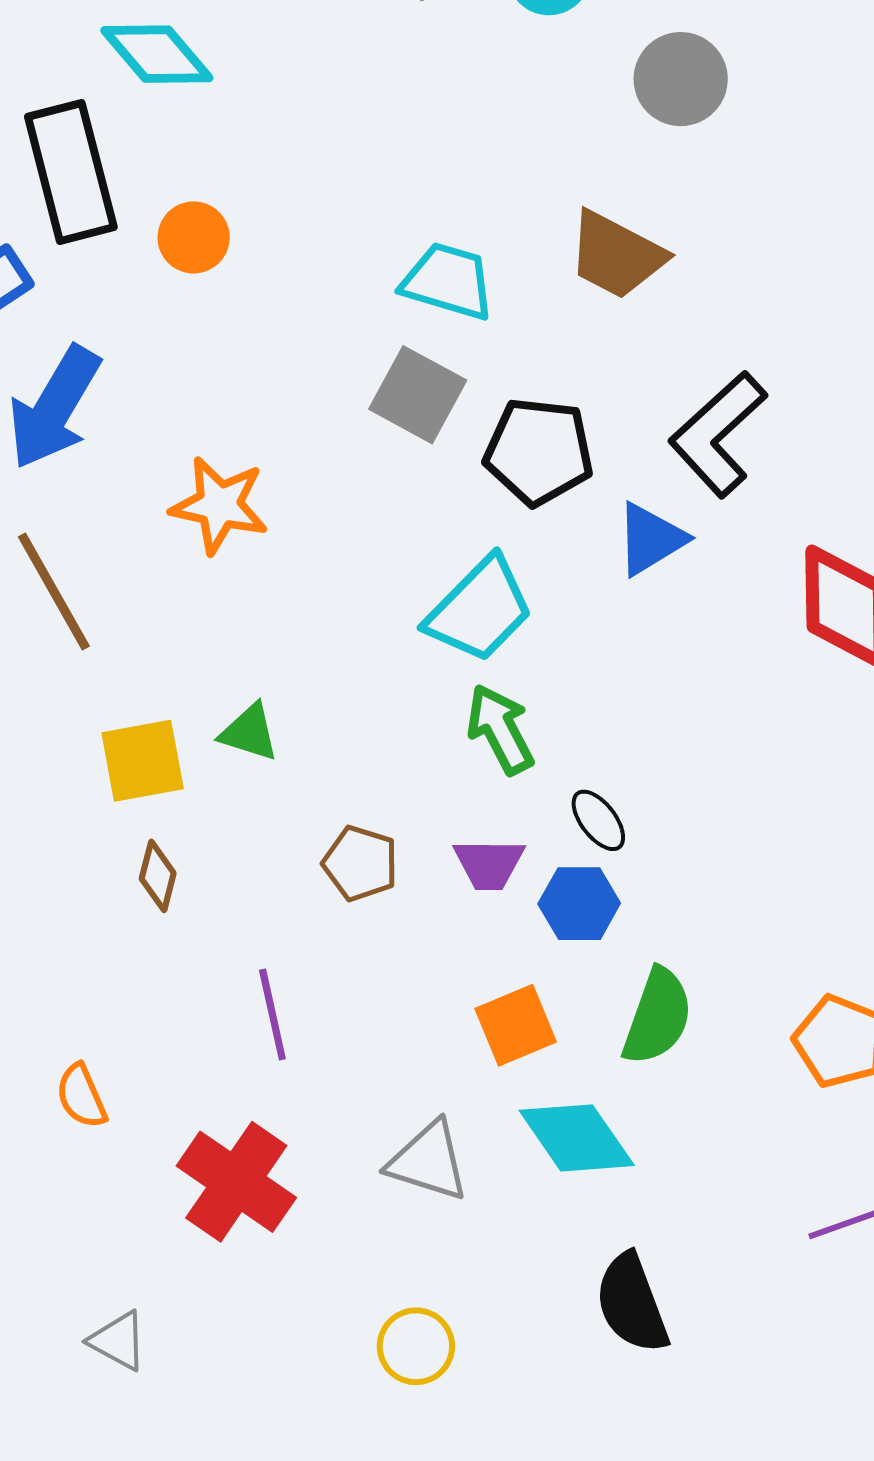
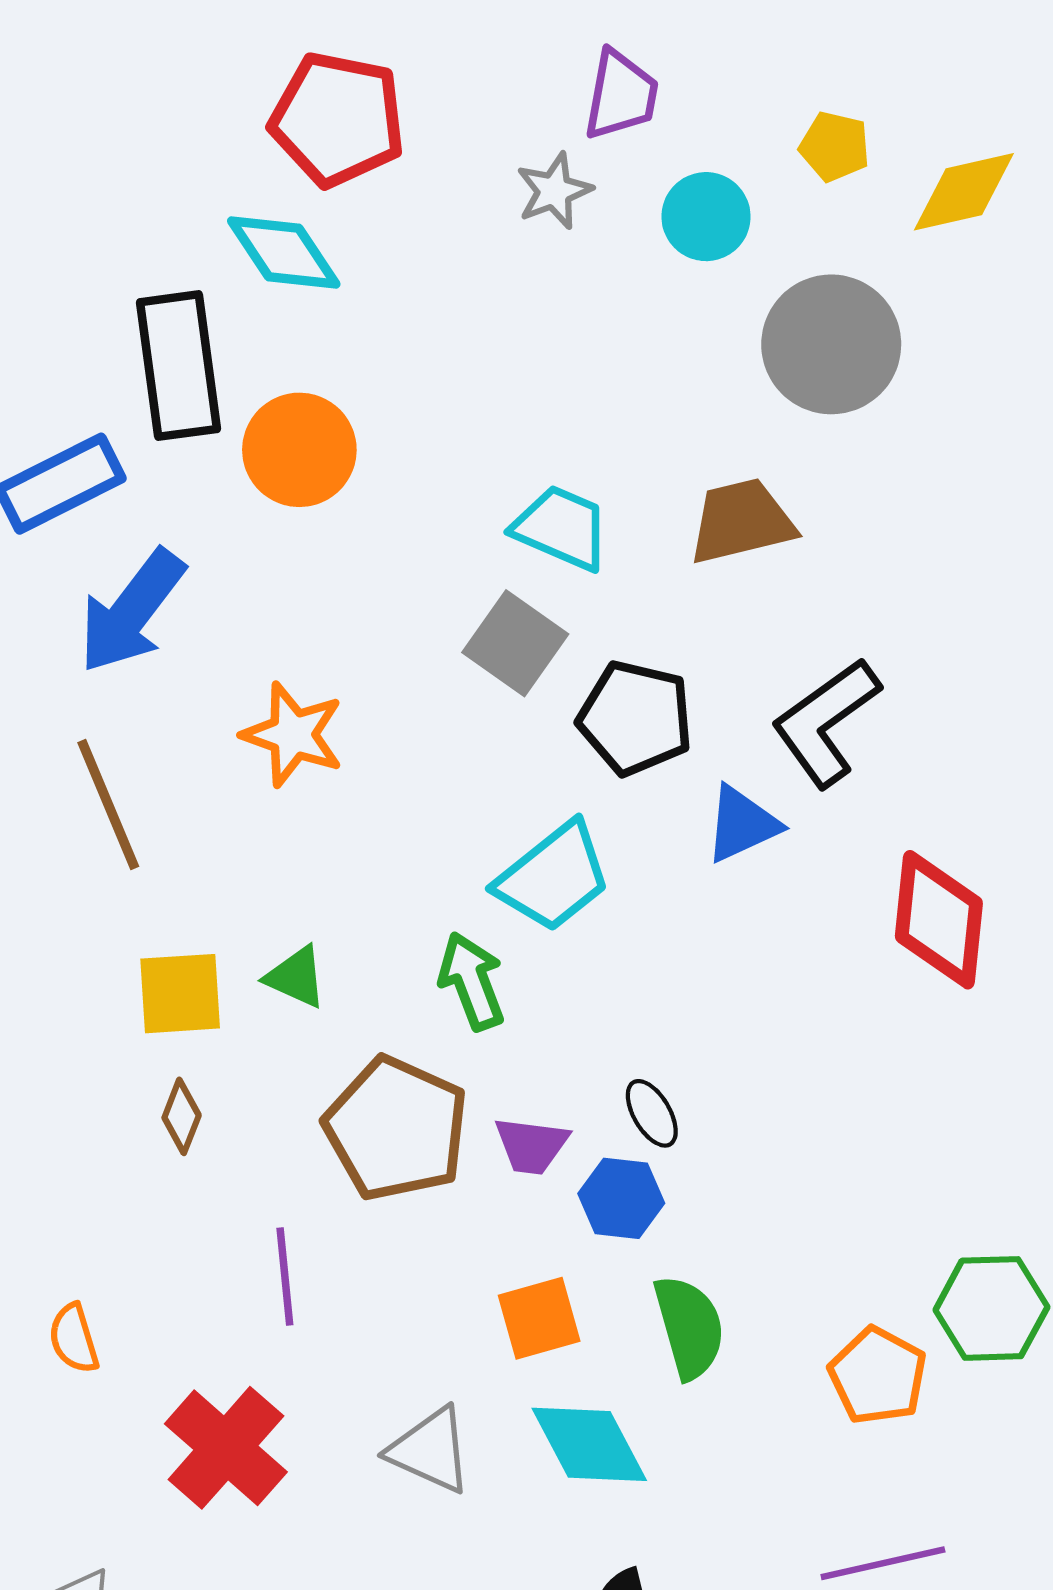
gray circle: (681, 79) -> (831, 344), size x1.4
orange circle: (194, 237) -> (299, 450), size x1.5
brown trapezoid: (616, 255) -> (741, 521), turned 132
green arrow: (500, 729) -> (472, 981), moved
brown pentagon: (360, 863) -> (396, 1129), size x1.8
green semicircle: (657, 1017) -> (689, 1327), turned -42

